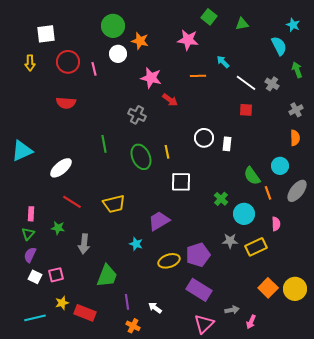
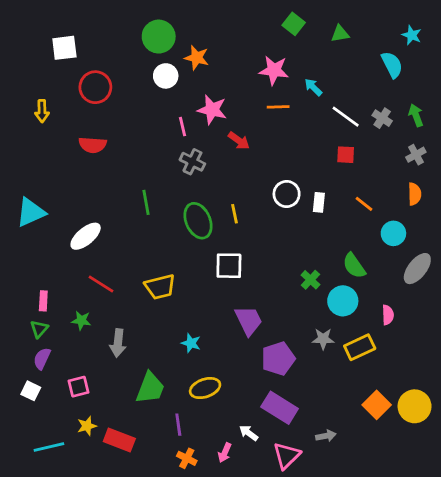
pink star: (188, 40) -> (274, 70), moved
yellow arrow: (30, 63) -> (42, 111), moved
pink line: (94, 69) -> (183, 127), moved
green arrow: (297, 70) -> (416, 115), moved
green semicircle: (252, 176) -> (354, 266), moved
white square: (181, 182) -> (229, 266), moved
orange line: (268, 193) -> (364, 204), moved, turned -32
purple trapezoid: (159, 221) -> (249, 321), moved, turned 95
yellow ellipse: (169, 261) -> (205, 388), moved
white square: (35, 277) -> (31, 391), moved
white arrow: (155, 308) -> (249, 433), moved
pink arrow: (251, 322) -> (225, 453), moved

